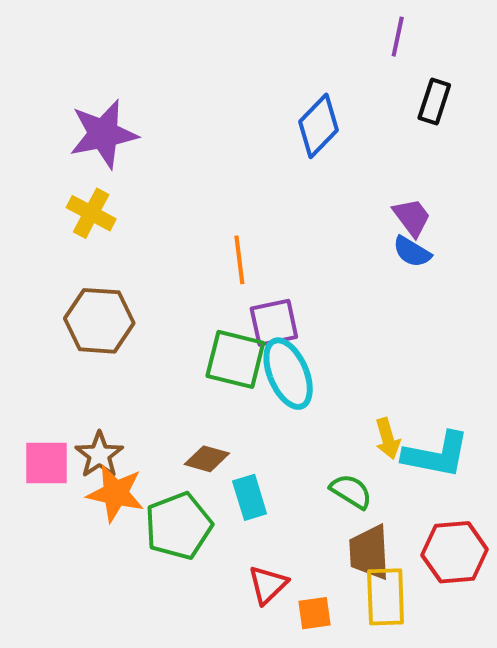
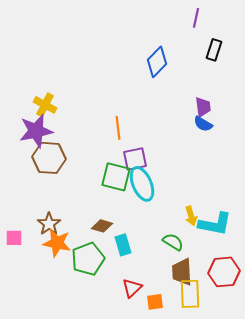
purple star: (103, 134) -> (36, 131), moved
purple trapezoid: (412, 217) -> (203, 107), turned 30
pink square: (46, 463) -> (14, 238), moved, size x0.7

